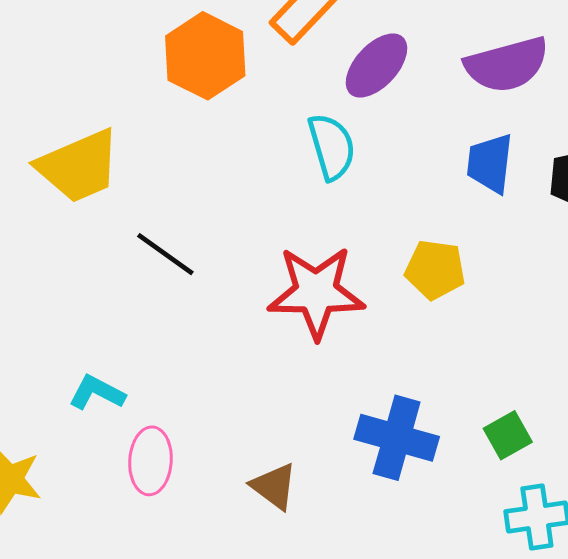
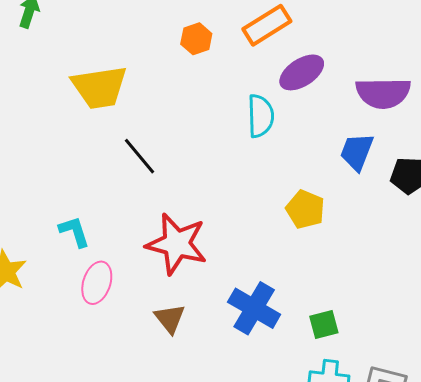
orange hexagon: (205, 56) -> (196, 39), size x0.6
red star: (316, 292) -> (177, 244), moved
cyan L-shape: (97, 393) -> (74, 232), turned 30

